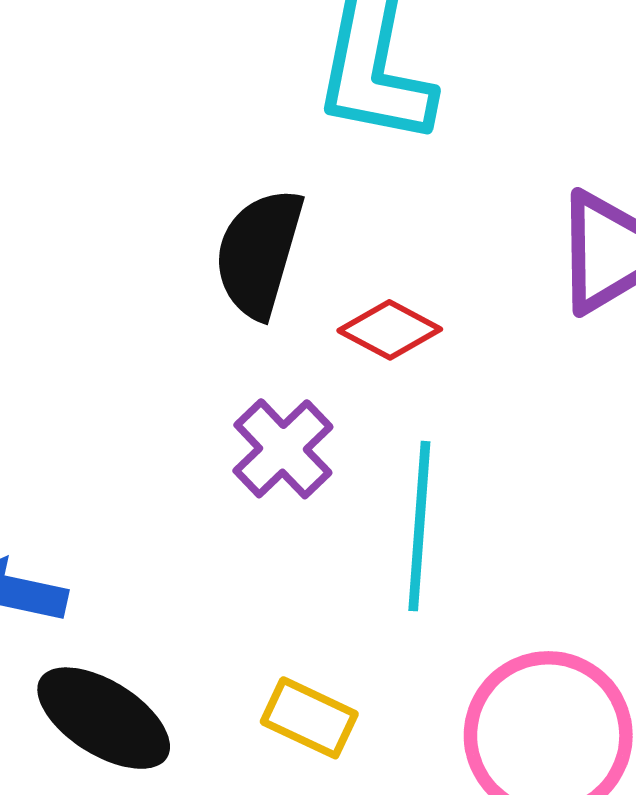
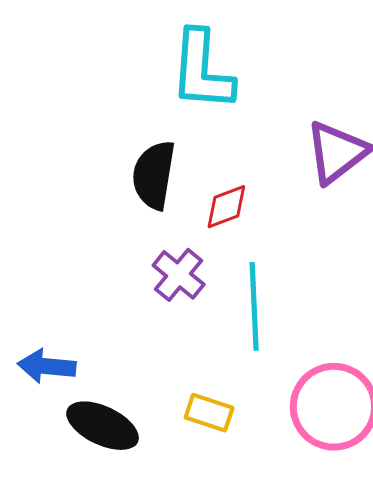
red diamond: (390, 330) -> (226, 207), turned -42

